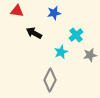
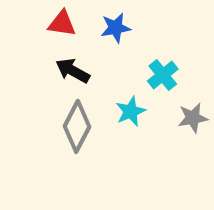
red triangle: (17, 11) -> (62, 24), moved
gray diamond: (50, 80) -> (77, 126), moved

